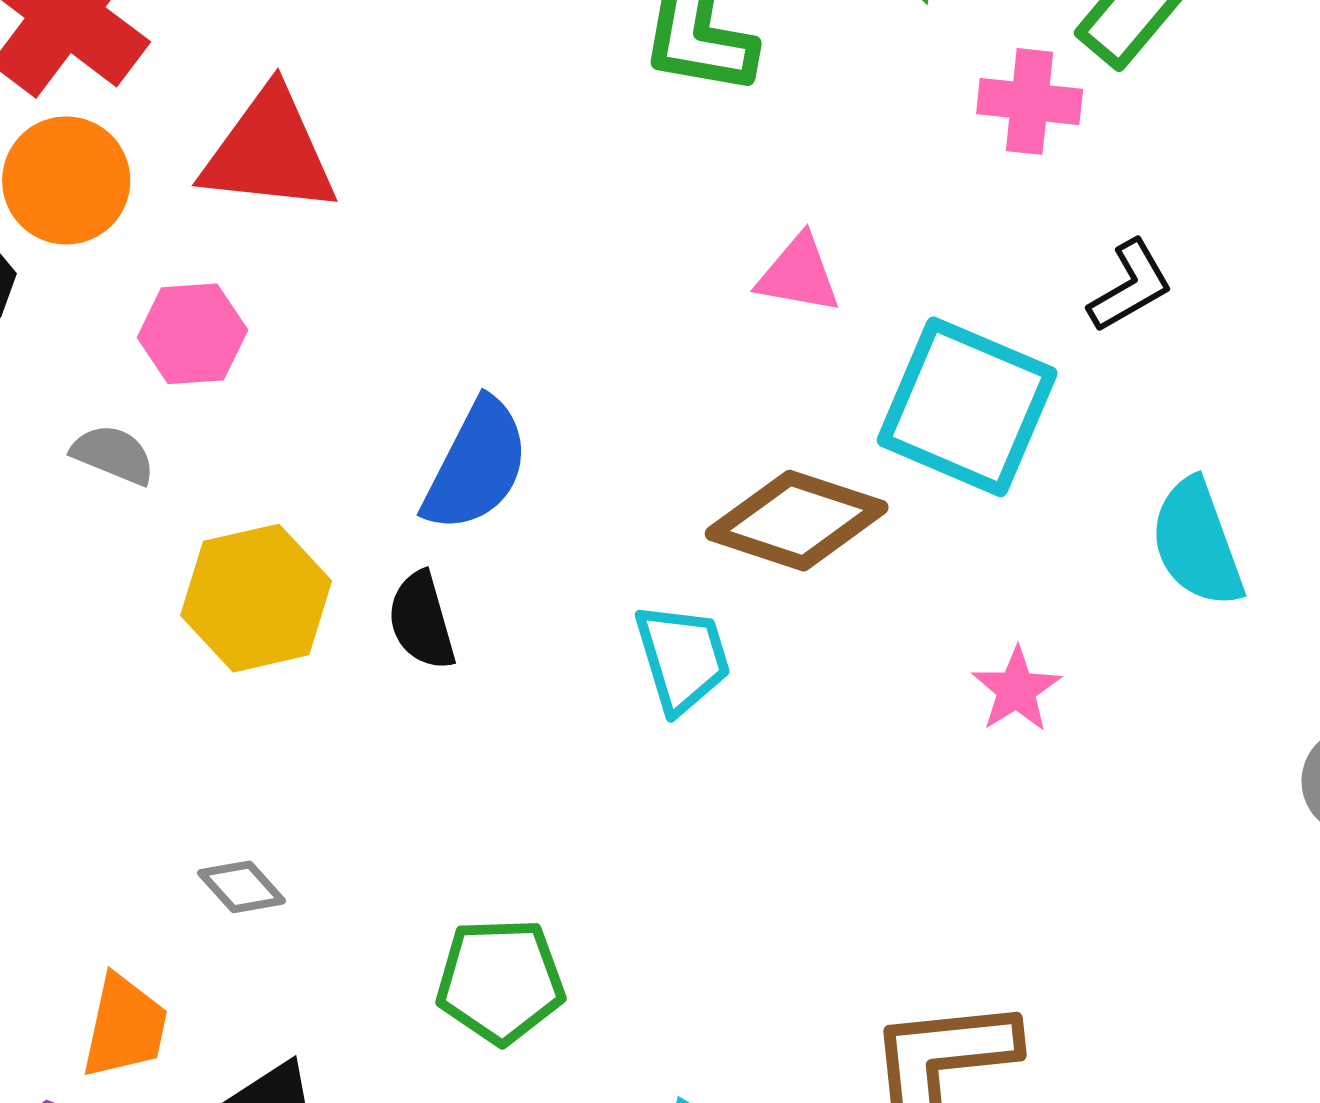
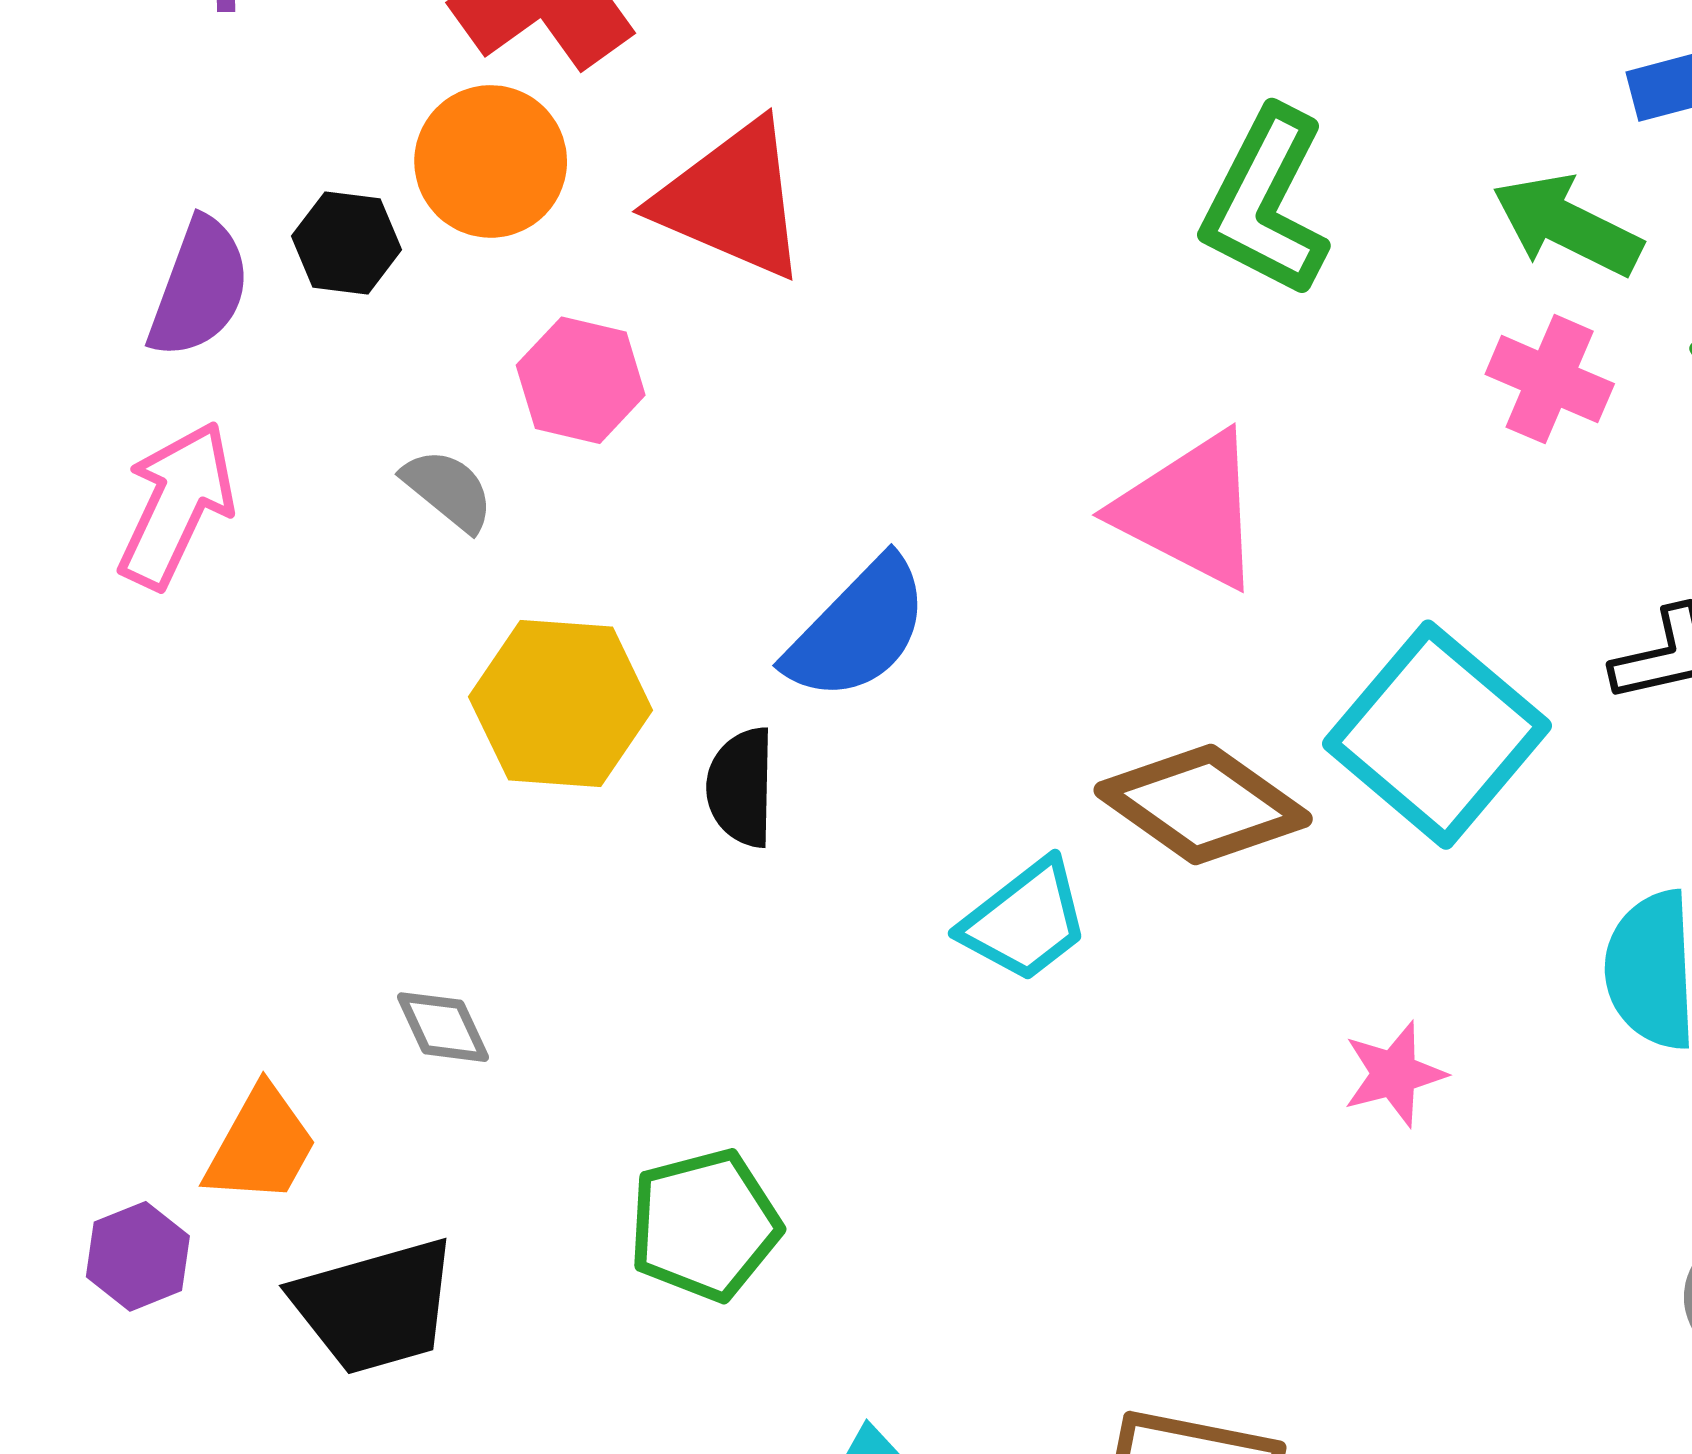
pink cross: (1030, 101) -> (1550, 379), moved
pink triangle: (799, 274) -> (1190, 510), moved, size x1.6
cyan trapezoid: (682, 658) -> (1025, 921), turned 52
green pentagon: (500, 981) -> (704, 1225), turned -30

